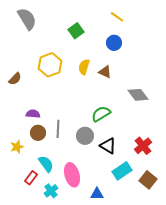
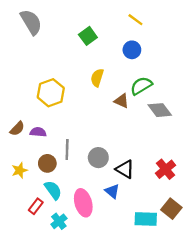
yellow hexagon: (50, 65) -> (51, 93), moved
brown triangle: (105, 72) -> (121, 101), moved
brown semicircle: (15, 79) -> (17, 129), moved
green semicircle: (101, 114) -> (141, 86), moved
brown circle: (38, 133) -> (47, 163), moved
cyan rectangle: (122, 171) -> (146, 219), moved, turned 36
blue triangle: (97, 194) -> (112, 191), moved, turned 40

